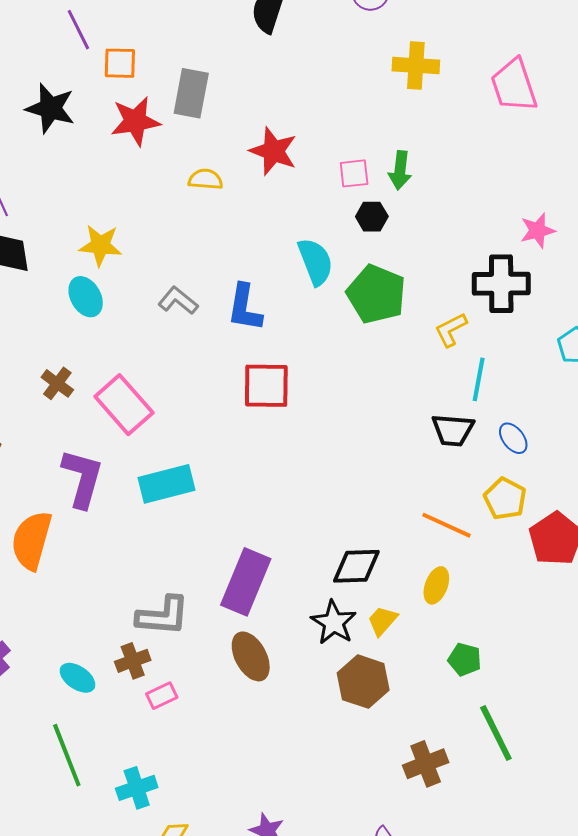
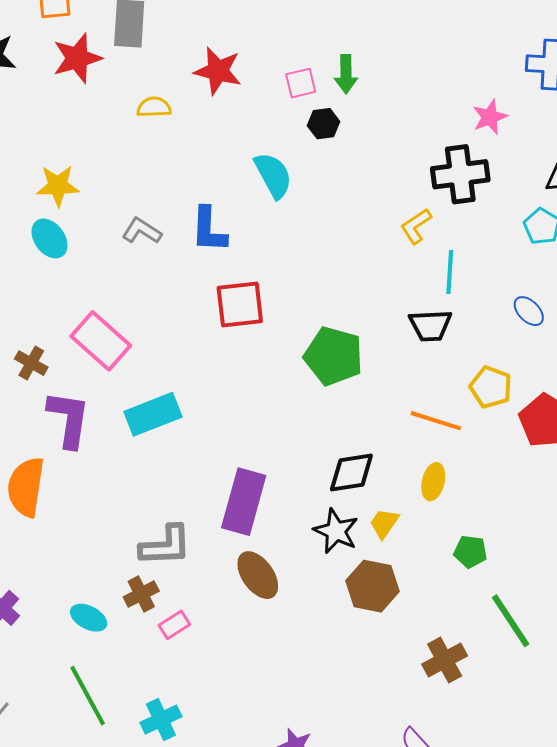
green pentagon: (376, 294) -> (334, 356), moved
brown cross: (57, 383) -> (31, 363), moved
blue ellipse: (513, 438) -> (529, 311), moved

